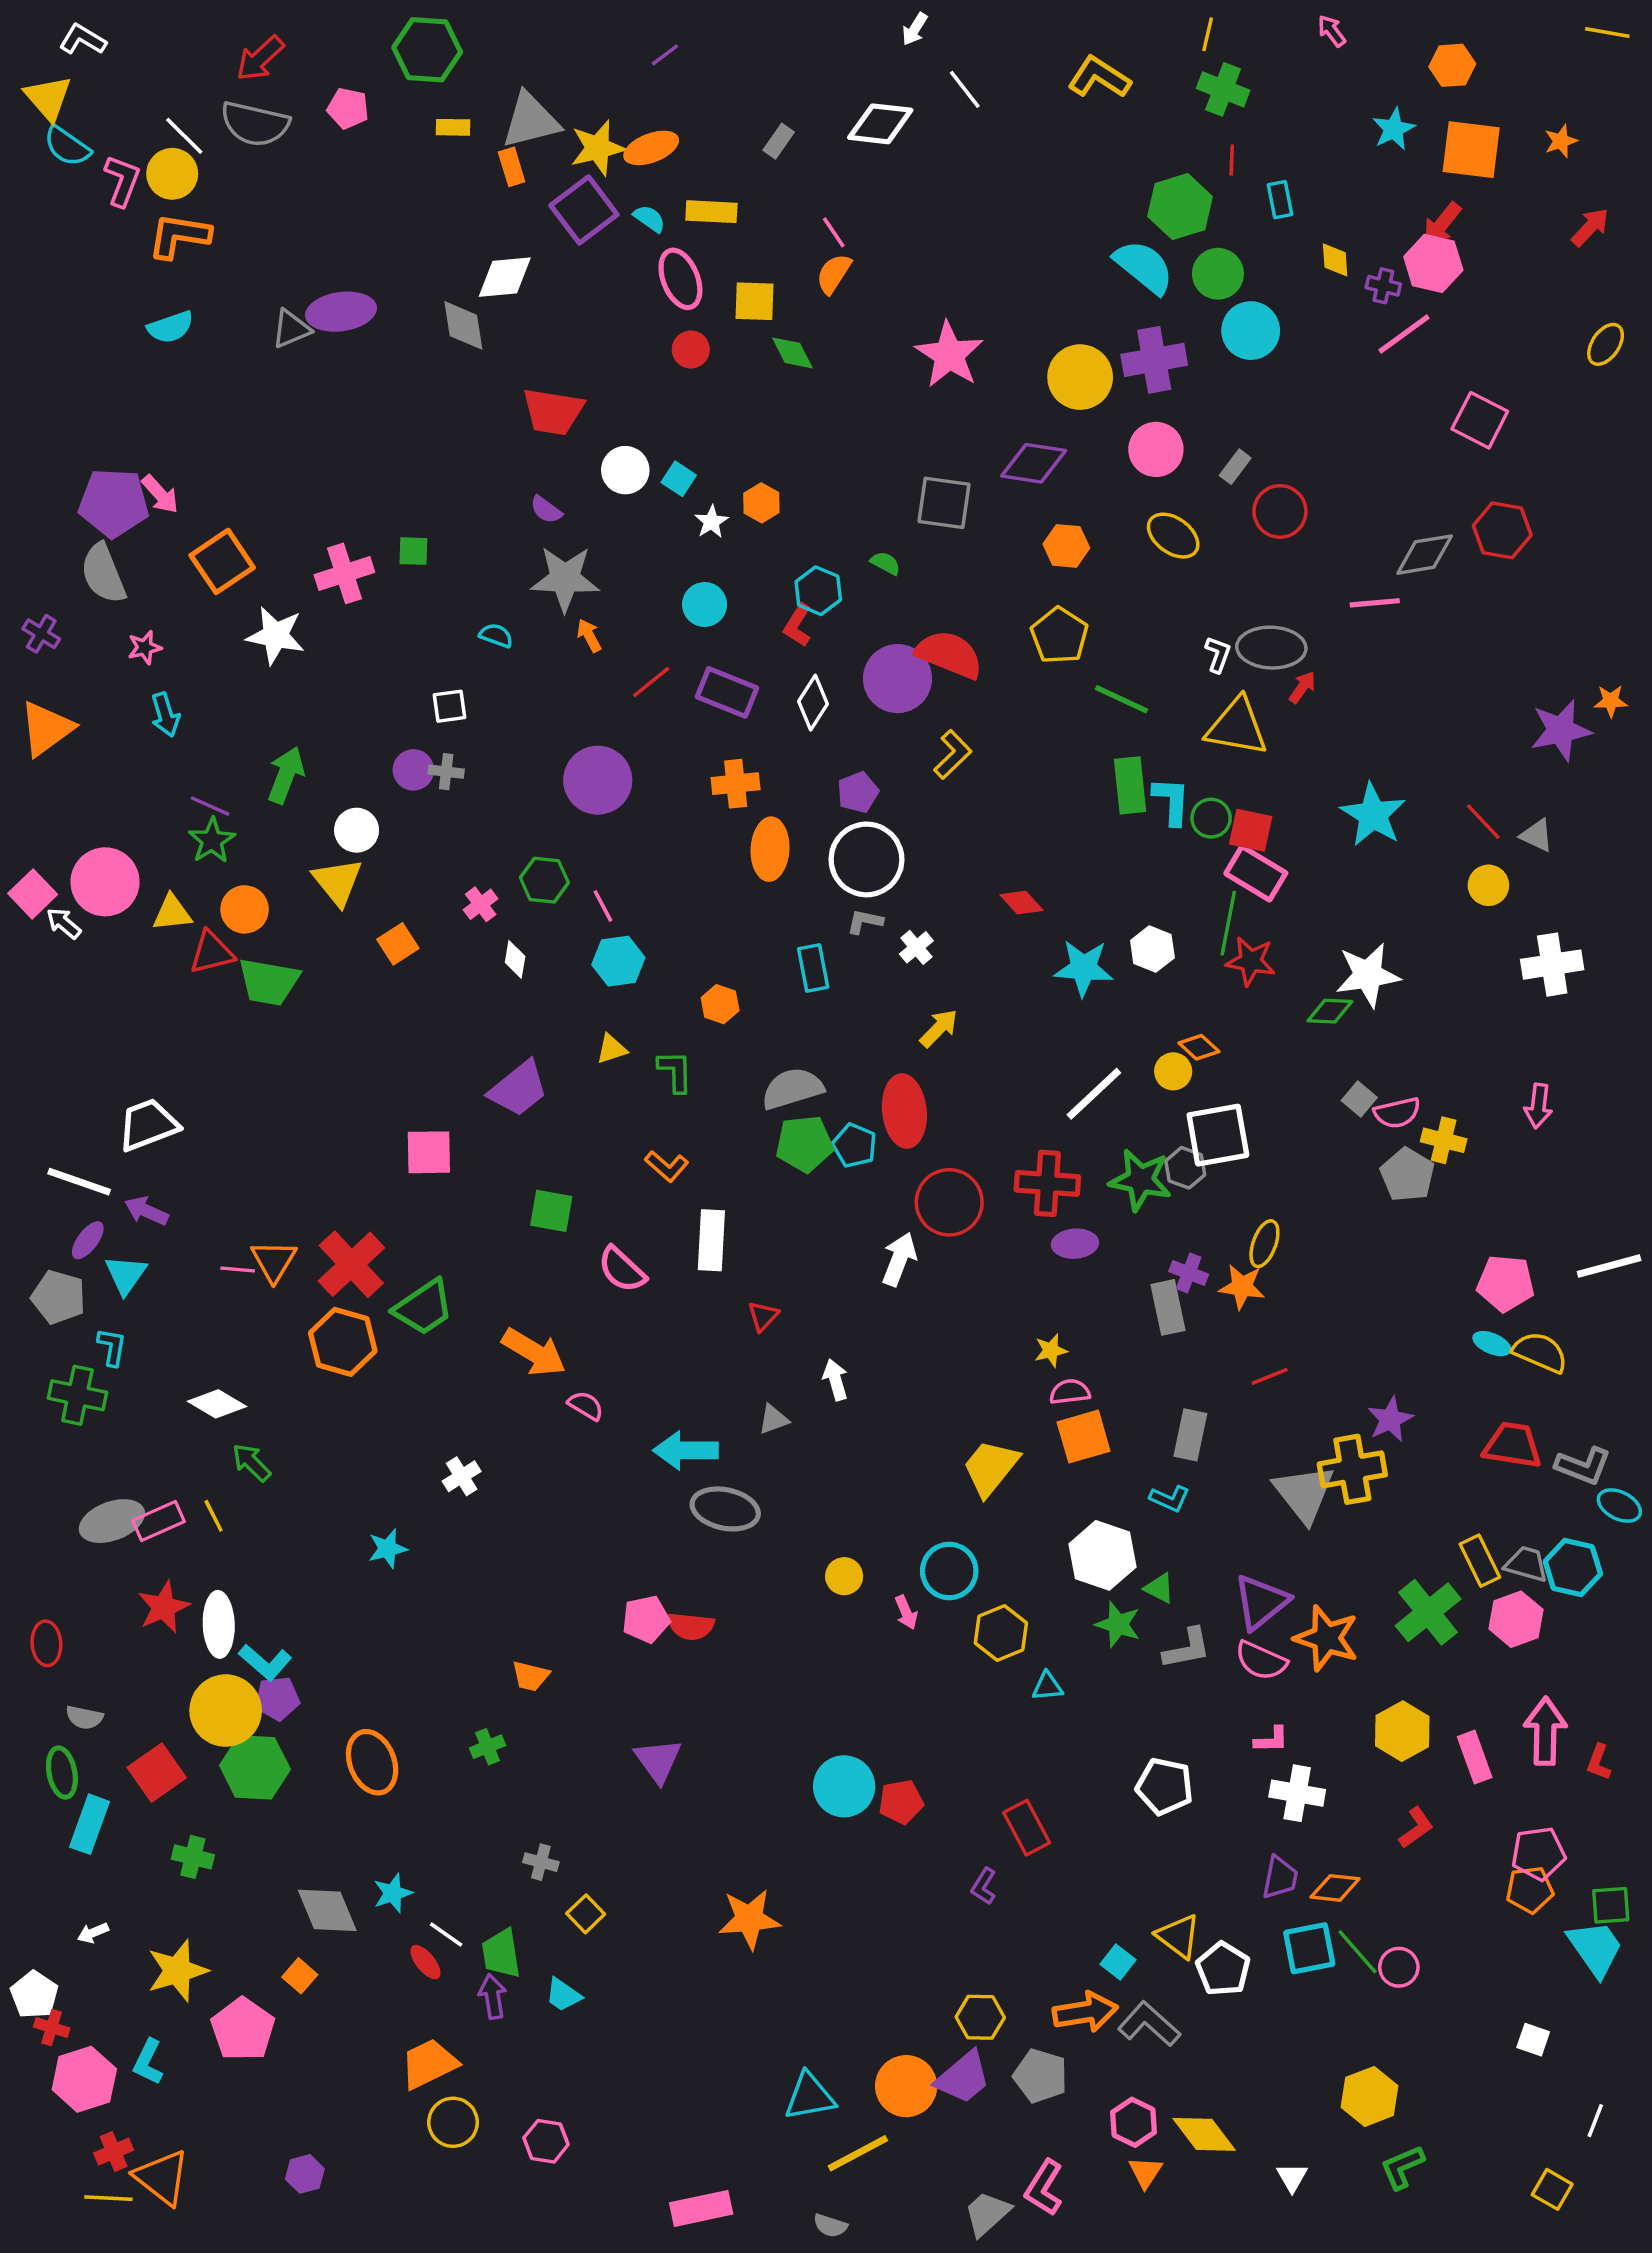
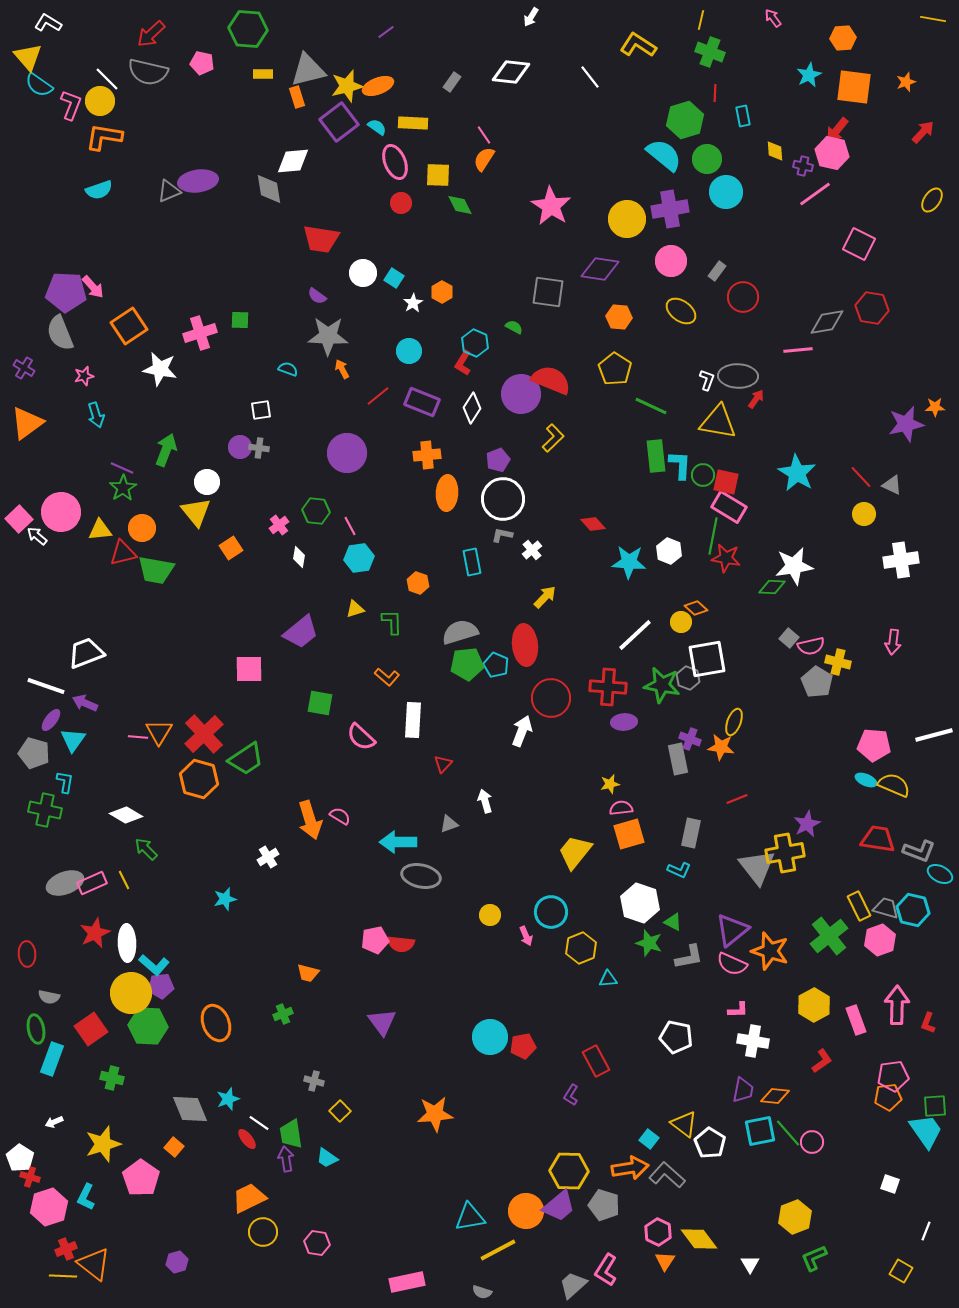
white line: (965, 89) -> (590, 77), moved
orange arrow: (534, 1352) -> (310, 820), moved, turned 42
yellow hexagon: (980, 2017) -> (569, 1171), size x1.4

